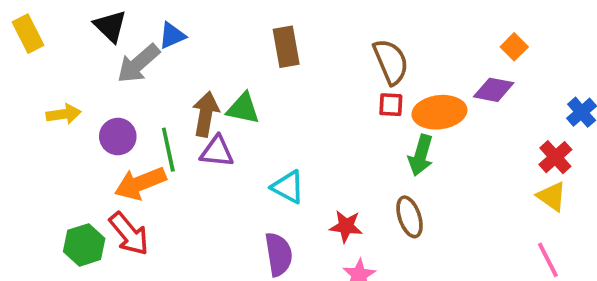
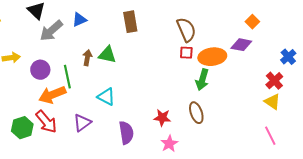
blue triangle: (172, 36) -> (79, 20), moved
brown arrow: (206, 114) -> (87, 58), size x0.7
purple triangle: (217, 151) -> (82, 123), moved, turned -42
cyan triangle: (288, 187) -> (106, 97), moved

